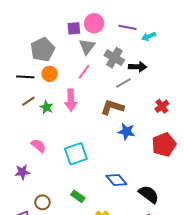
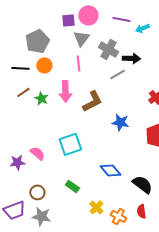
pink line: (84, 72) -> (78, 63), turned -42
brown L-shape: (112, 107) -> (92, 101), moved, turned 135
pink semicircle: (38, 146) -> (37, 153), moved

